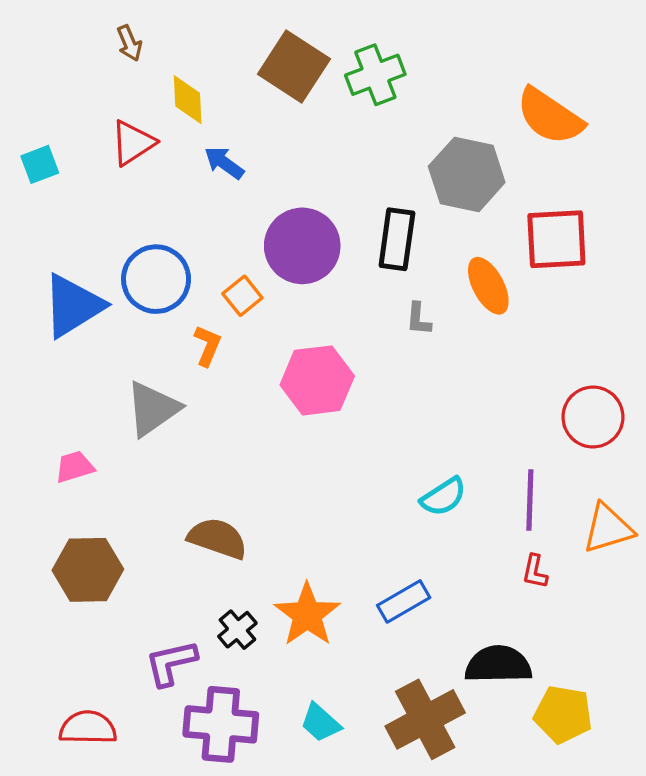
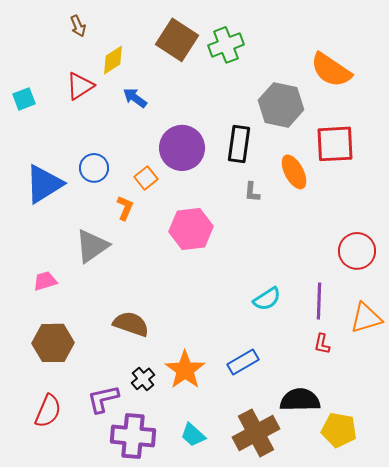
yellow diamond: (188, 100) -> (113, 60), turned 60
blue circle: (156, 279) -> (94, 168), size x0.7
red semicircle: (88, 728) -> (48, 411), moved, turned 112

